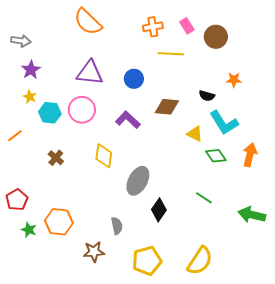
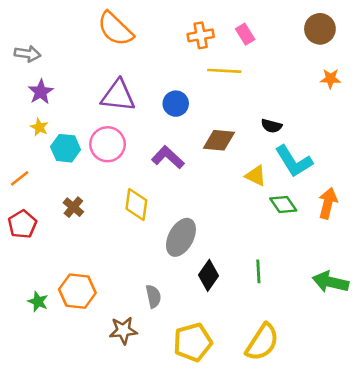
brown circle: (216, 37) -> (320, 29), moved
orange star: (234, 80) -> (330, 79), moved
green line: (204, 198) -> (258, 271), moved, turned 54
red pentagon: (17, 200) -> (22, 224), moved

